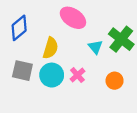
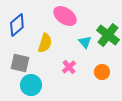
cyan circle: (52, 75) -> (31, 85), moved

